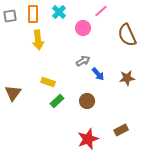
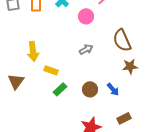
brown semicircle: (127, 35) -> (122, 40), moved
yellow arrow: (38, 40) -> (33, 51), moved
blue arrow: (98, 74) -> (113, 89), moved

